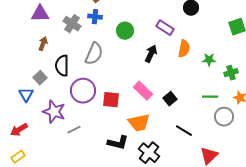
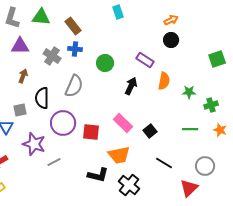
gray square: (40, 78) -> (20, 110), turned 32
gray circle: (224, 117) -> (205, 166), moved

